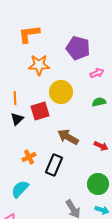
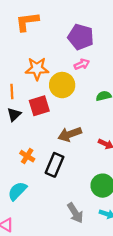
orange star: (39, 65) -> (37, 69), moved
pink arrow: (97, 73) -> (82, 64), moved
brown arrow: (68, 137) -> (70, 134), turned -50
orange cross: (29, 157) -> (27, 156), turned -32

